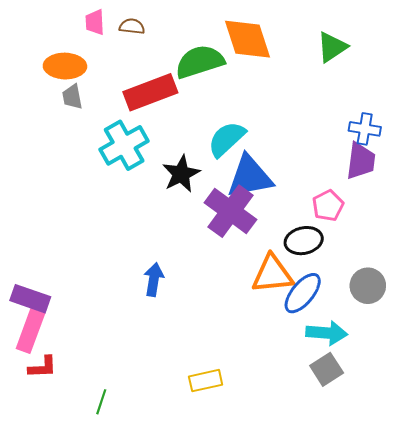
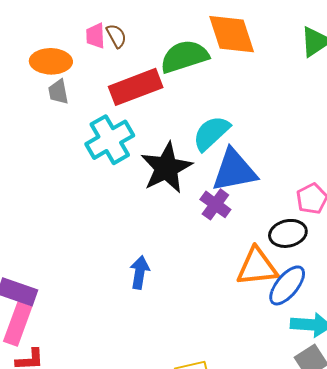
pink trapezoid: (95, 22) -> (95, 36), moved
brown semicircle: (132, 26) -> (116, 36), moved, turned 55
black star: (181, 174) -> (166, 168), size x1.4
purple cross: (231, 211) -> (215, 204), size x0.6

